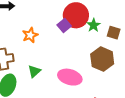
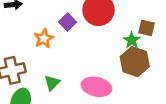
purple square: (64, 25) -> (68, 22), moved
green star: (94, 25) -> (132, 40), moved

